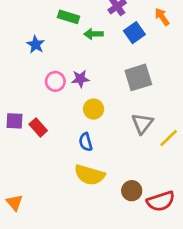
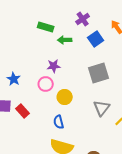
blue star: (36, 44) -> (14, 79), moved
purple star: (80, 79) -> (54, 66), moved
pink circle: (55, 81) -> (46, 84), moved

